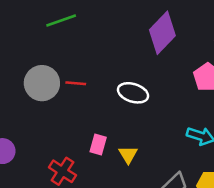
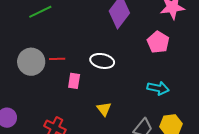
pink rectangle: (98, 144) -> (74, 81), moved

